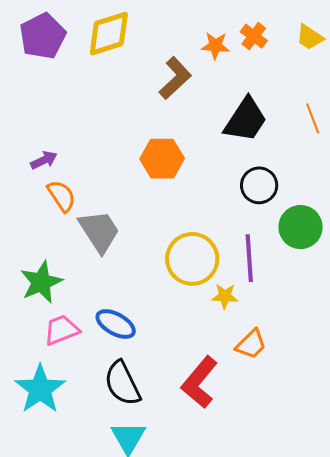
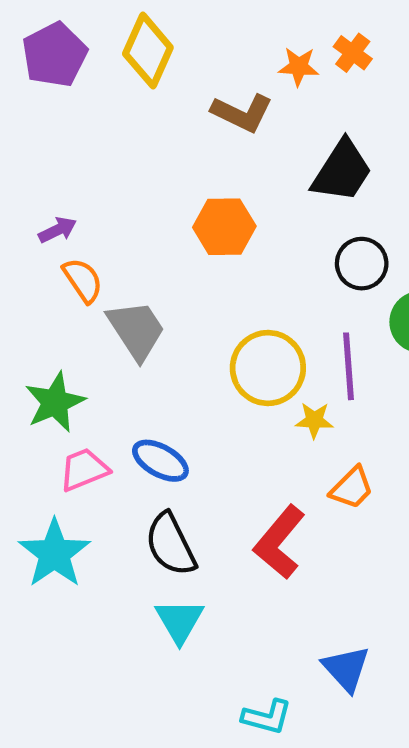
yellow diamond: (109, 34) -> (148, 51), turned -48
brown L-shape: (175, 78) -> (242, 113), turned 69

